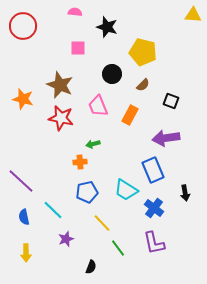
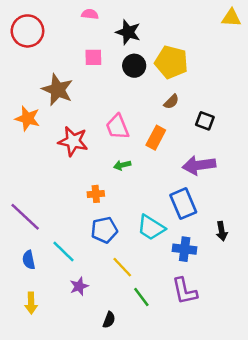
black circle: (112, 74) -> (134, 66), moved
brown star: (60, 85) -> (57, 90), moved
green arrow: (93, 144) -> (122, 165), moved
blue cross: (154, 208) -> (185, 249), turned -30

